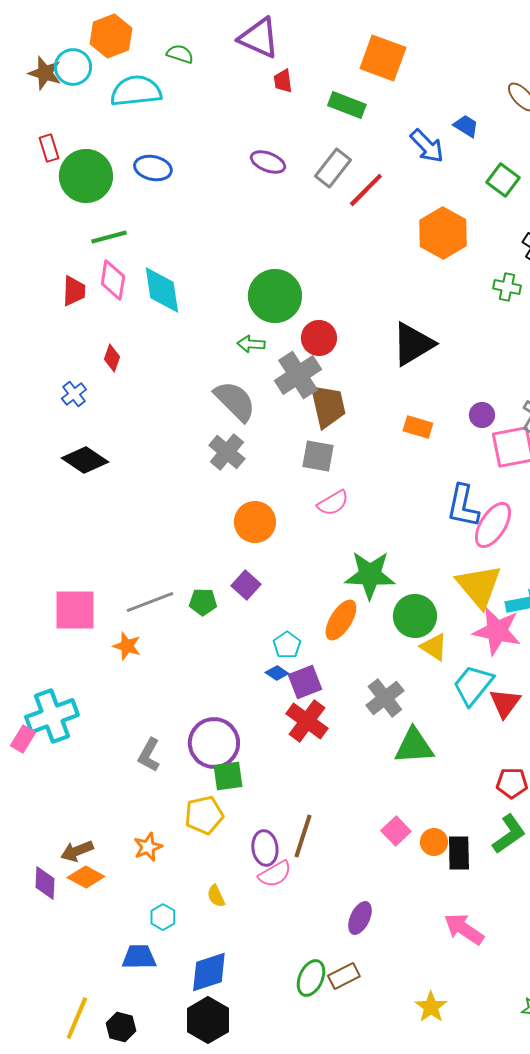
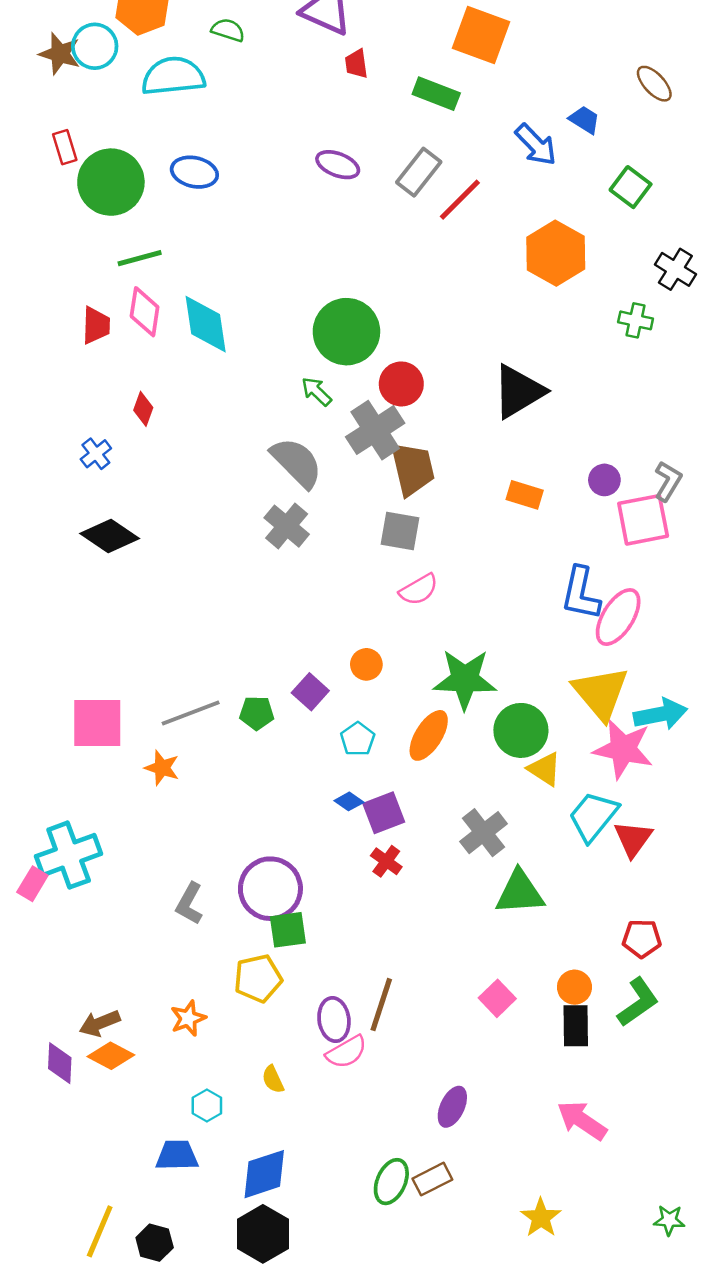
green arrow: (251, 344) -> (317, 391), turned 40
orange circle: (255, 522) -> (366, 664), moved, size x0.6
cyan pentagon: (287, 645) -> (358, 739), moved
red cross: (307, 721) -> (386, 861), size x0.6
orange circle: (434, 842) -> (574, 987), moved

